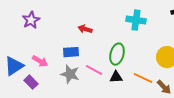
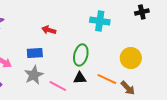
pink line: (94, 70) -> (58, 86), moved
gray star: (70, 74) -> (34, 75), turned 30

